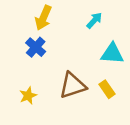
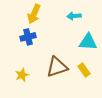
cyan arrow: (94, 20) -> (74, 16), turned -136
blue cross: (36, 47) -> (28, 37), turned 35

